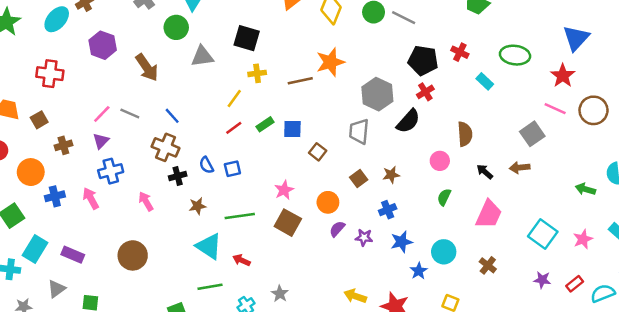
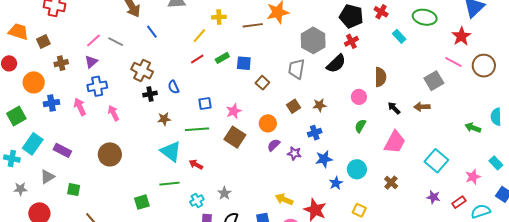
blue line: (172, 116) -> (152, 32), moved
blue square: (232, 169) -> (205, 104), moved
pink arrow: (146, 201) -> (113, 113), moved
pink star: (583, 239) -> (473, 177), moved

